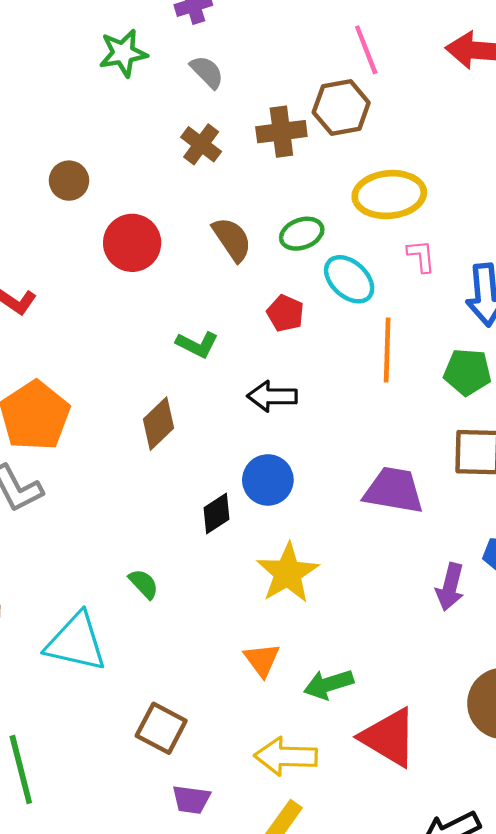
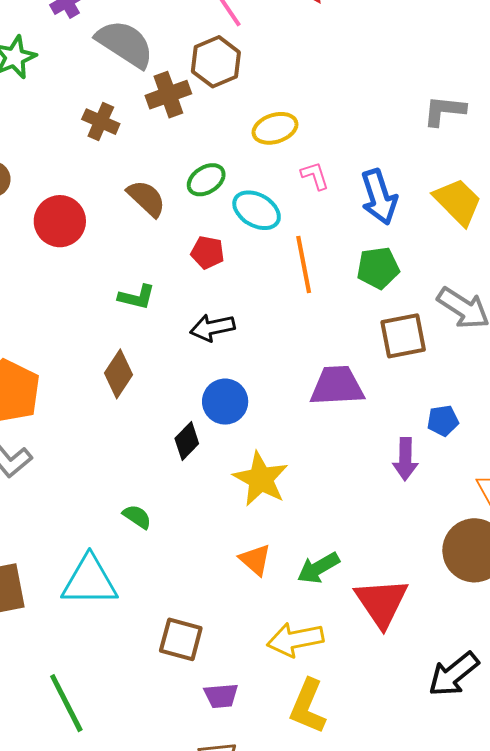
gray semicircle: (207, 72) -> (125, 44), moved, size x1.8
yellow ellipse: (389, 195) -> (275, 128), size x0.7
red triangle: (389, 737) -> (381, 603), turned 38

